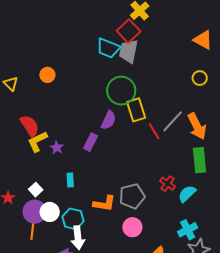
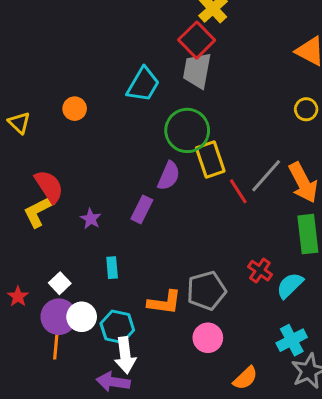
cyan trapezoid: (108, 48) -> (143, 85), moved, turned -80
yellow L-shape: (37, 141) -> (38, 211), moved

